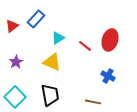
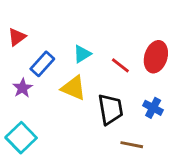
blue rectangle: (36, 19) -> (42, 64), moved
black trapezoid: (50, 95) -> (110, 109), moved

